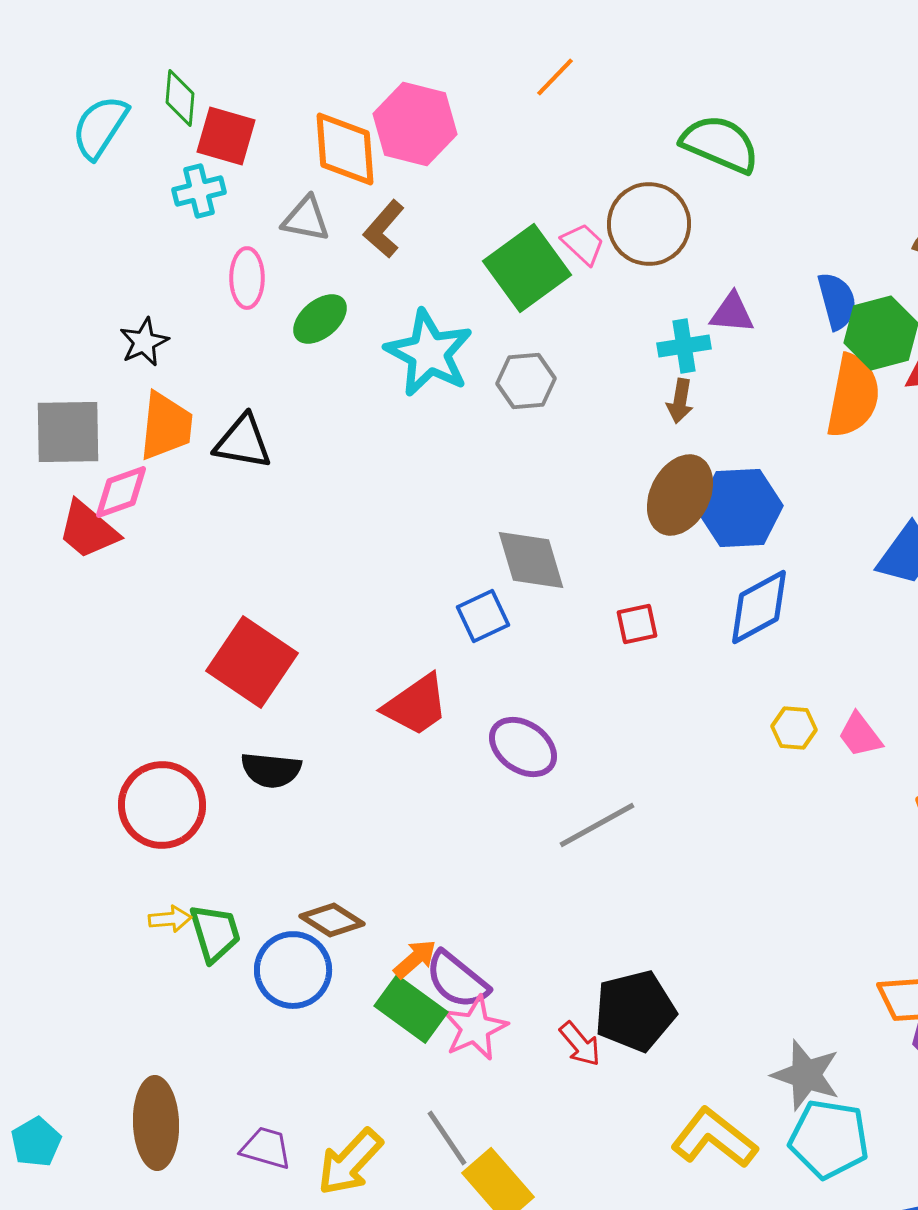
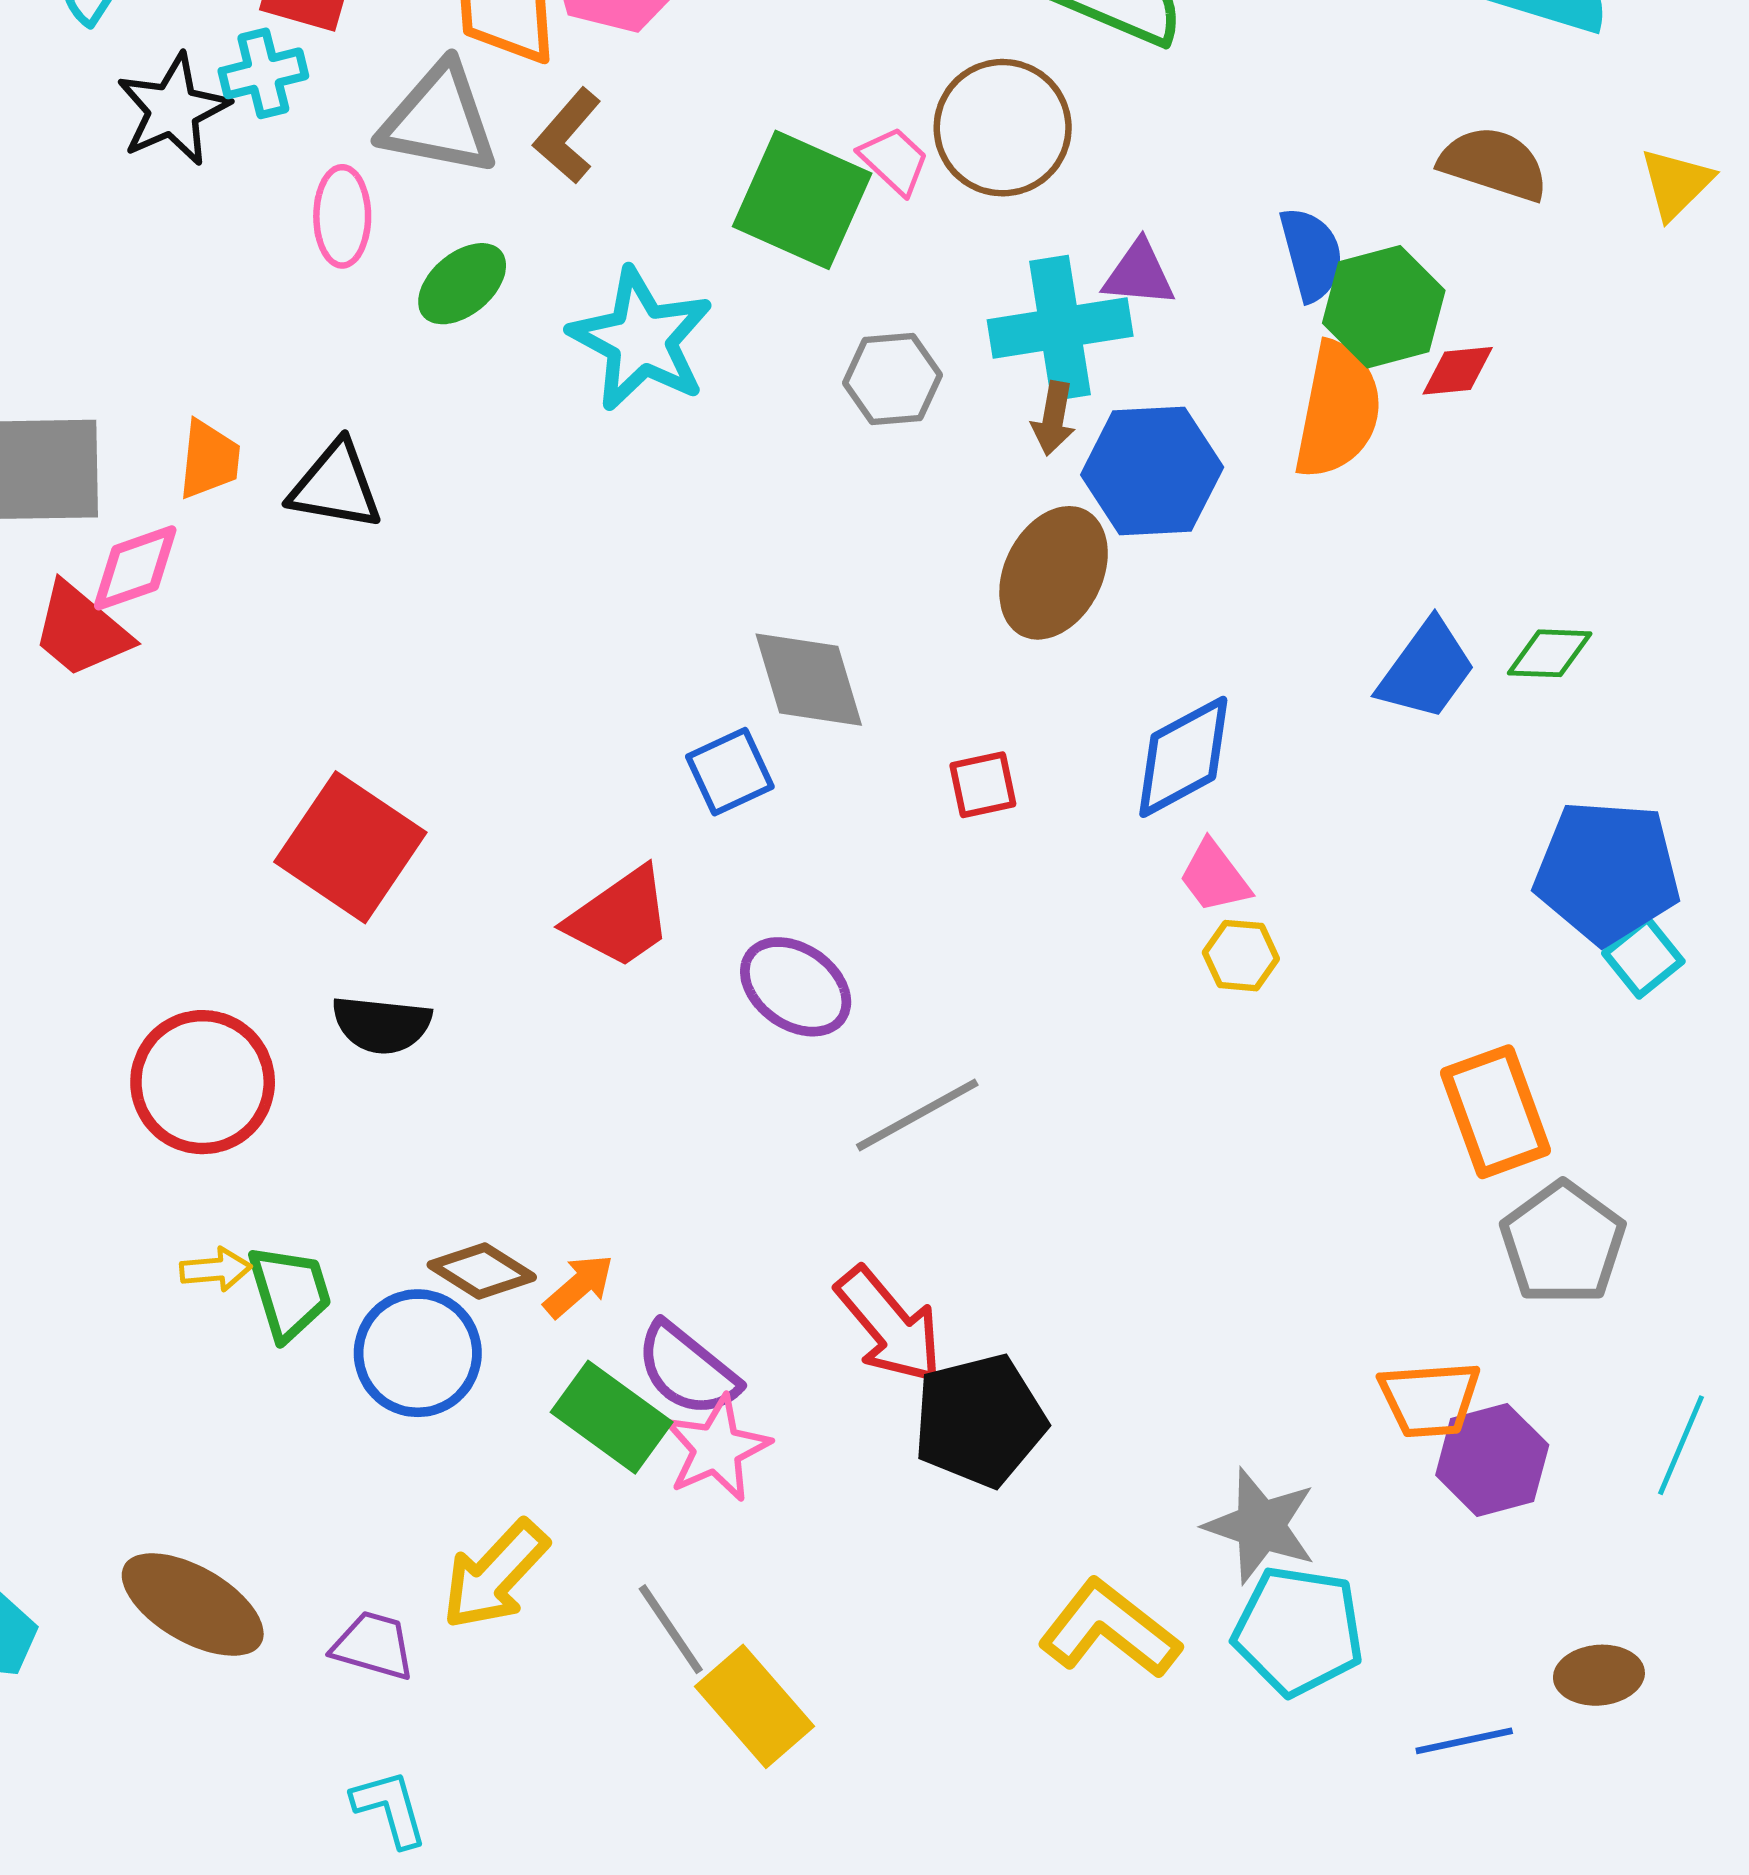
gray triangle: (306, 219) -> (439, 119), size x1.5
green square: (527, 268) -> (802, 200), turned -30
black star: (144, 342) -> (173, 110), moved, size x1.4
cyan cross: (684, 346) -> (1060, 328), size x1.6
gray hexagon: (526, 381) -> (893, 379), moved
orange trapezoid: (166, 426) -> (209, 459), size x0.7
blue hexagon: (740, 508) -> (1152, 471), moved
pink trapezoid: (860, 735) -> (1215, 877), moved
orange arrow: (415, 959) -> (579, 1286), moved
red arrow: (580, 1044) -> (889, 1325), moved, size x1.6
brown ellipse: (156, 1123) -> (193, 1605), turned -58
yellow arrow: (350, 1162) -> (495, 1575), moved

